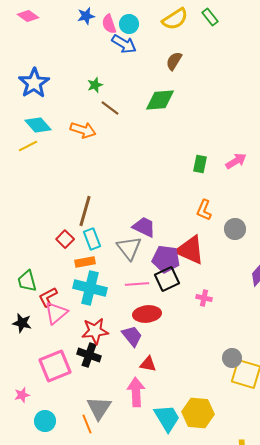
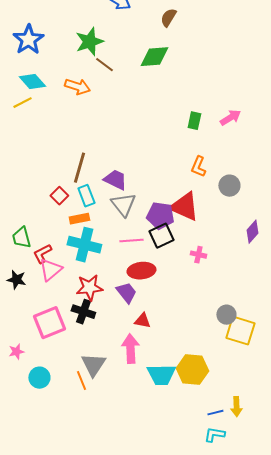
green star: (95, 85) -> (89, 42), size x1.8
purple trapezoid: (144, 227) -> (115, 180), moved
cyan trapezoid: (167, 418) -> (161, 375), turned 120

